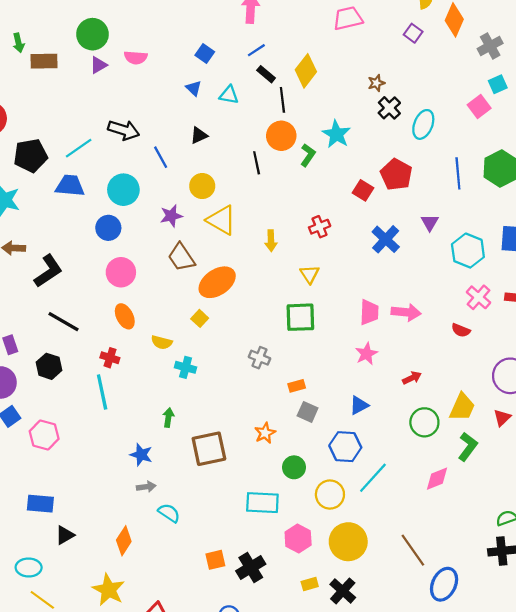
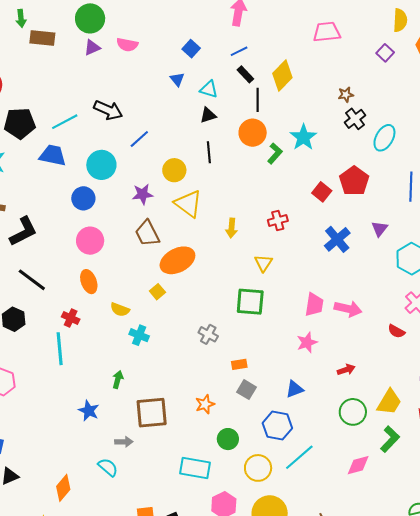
black triangle: (199, 135) -> (208, 115), moved
blue line: (161, 157) -> (139, 139), turned 70
black line: (257, 163) -> (209, 152), moved
gray arrow: (146, 487) -> (124, 442), moved

